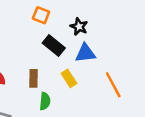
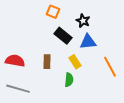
green semicircle: (45, 101) -> (69, 80), moved

